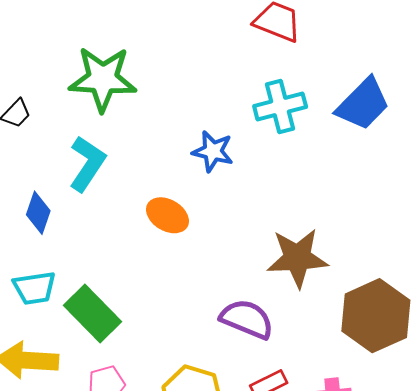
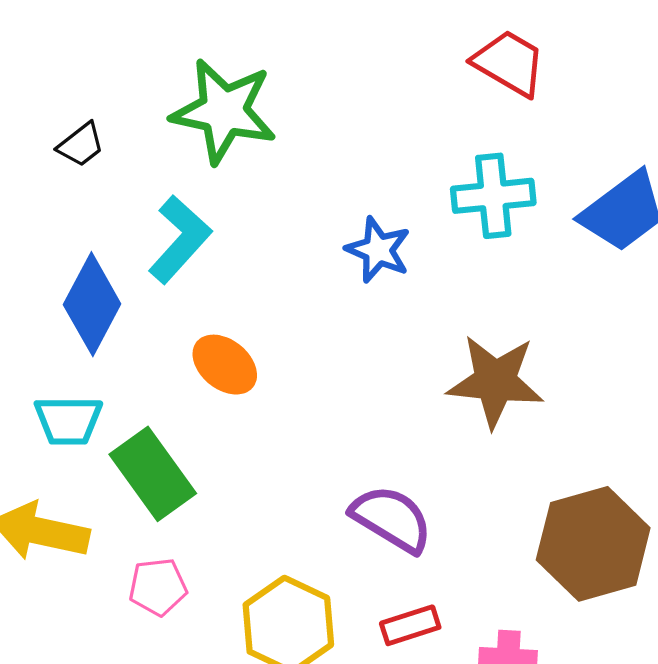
blue diamond: (38, 213) -> (92, 304), size x1.5
orange ellipse: (167, 215) -> (225, 365), moved
brown star: (297, 258) -> (495, 381), moved

